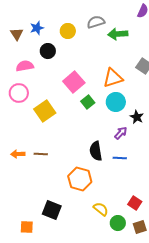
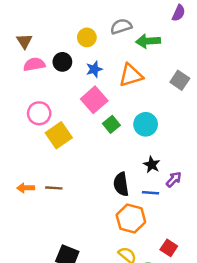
blue star: (37, 28) -> (94, 69), moved
pink semicircle: (25, 66) -> (34, 64), moved
orange triangle: (113, 78) -> (131, 75), moved
pink circle: (19, 93) -> (39, 113), moved
black star: (137, 117) -> (152, 165), moved
purple arrow: (121, 133) -> (174, 179), moved
orange hexagon: (80, 179) -> (131, 218), moved

